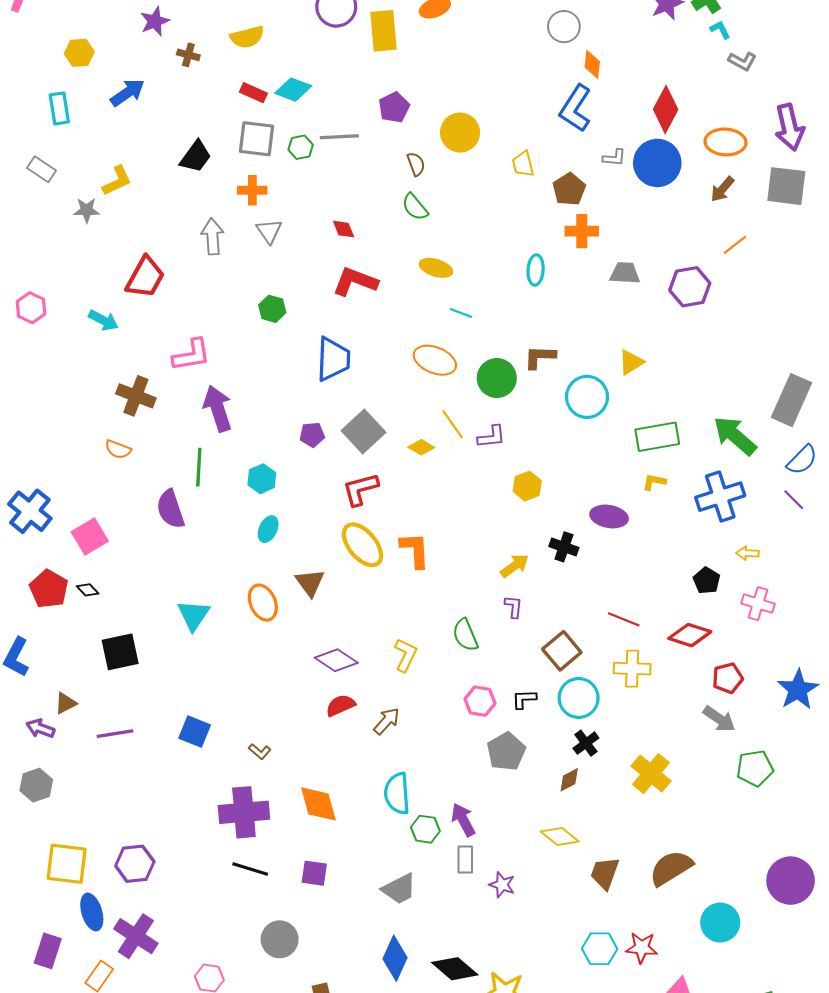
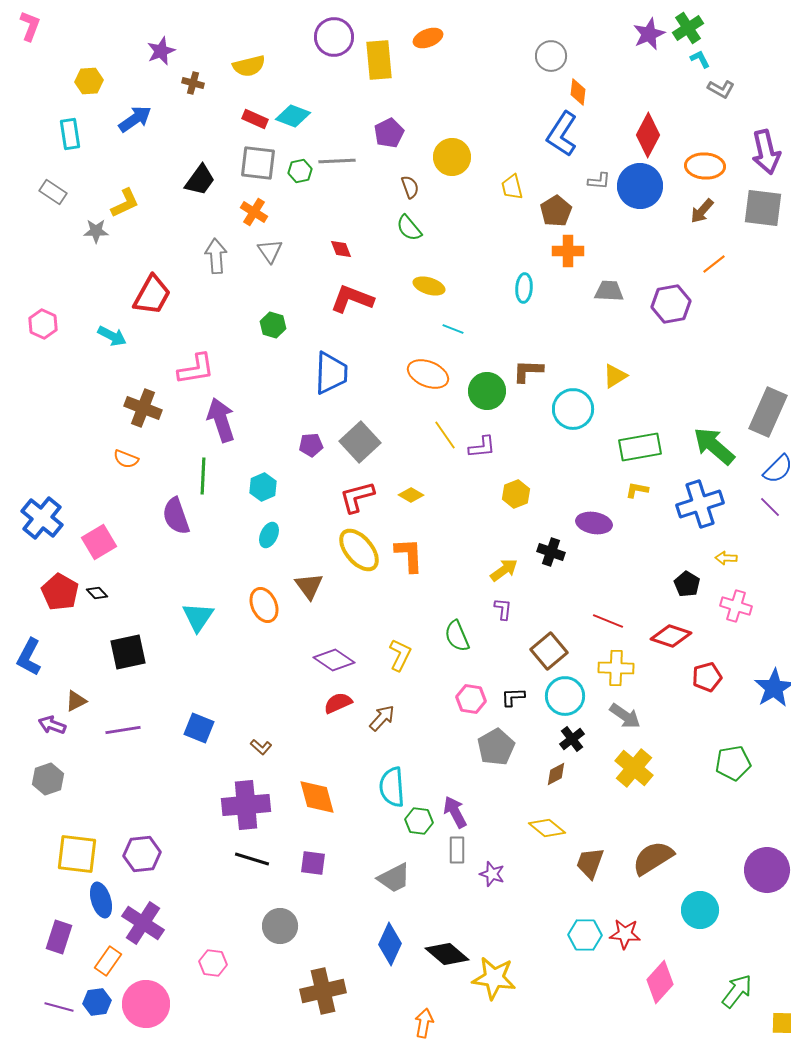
orange cross: (252, 190) -> (254, 212), turned 32
yellow diamond: (421, 447) -> (411, 495), moved
gray arrow: (719, 719) -> (625, 716), moved

